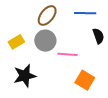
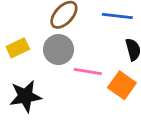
orange square: (85, 80) -> (122, 85), moved

